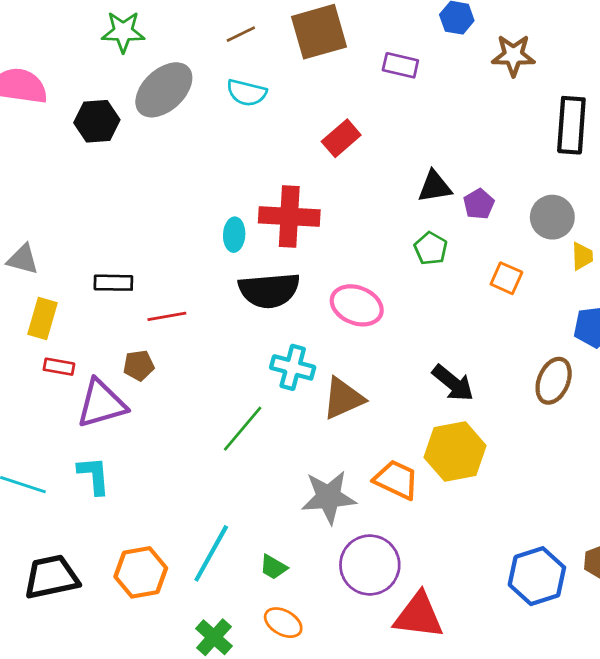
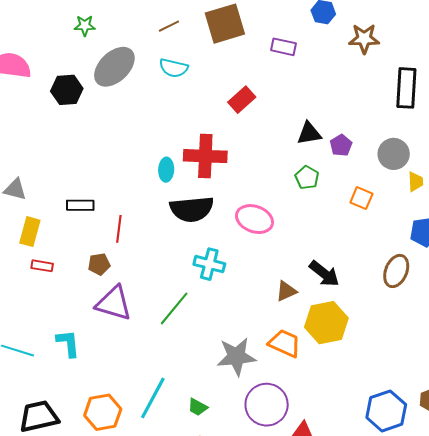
green star: (123, 32) -> (85, 26), size x0.7
red line: (167, 316) -> (119, 229), turned -72
brown triangle: (343, 398) -> (286, 291), moved, size x0.7
purple triangle: (101, 404) -> (114, 303), moved, turned 33

